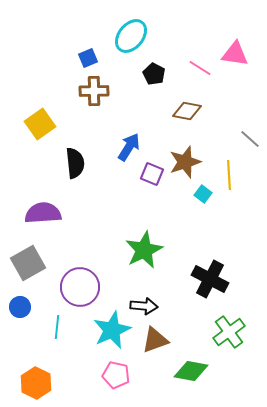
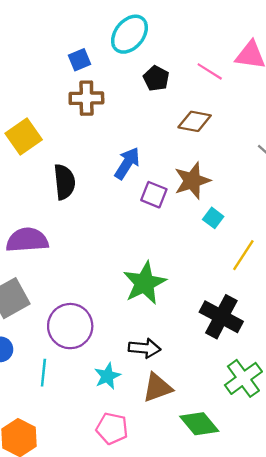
yellow line: (229, 175) -> (243, 255), moved, turned 36
cyan star: (112, 330) -> (107, 376), size x0.6
green diamond: (191, 371) -> (199, 424), turned 40

